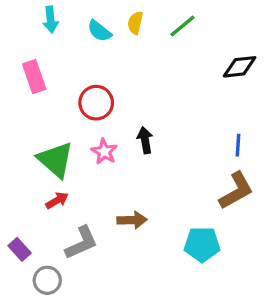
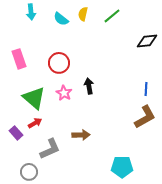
pink rectangle: (34, 77) -> (19, 59), moved
cyan pentagon: (202, 244) -> (122, 167), moved
purple rectangle: (20, 249) -> (16, 133), moved

